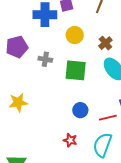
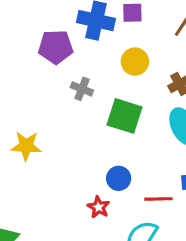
purple pentagon: (17, 47) -> (56, 47), moved
red star: (70, 140) -> (98, 207), moved

